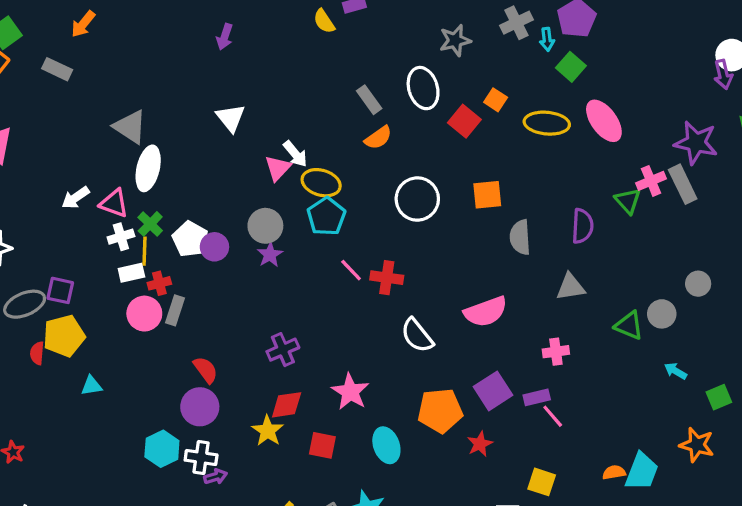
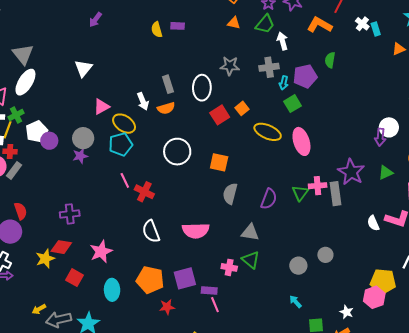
white arrow: (295, 154) -> (143, 101), moved
green triangle: (629, 326) -> (251, 260), moved

